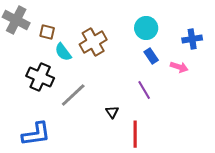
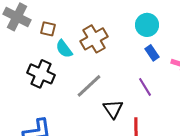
gray line: (73, 95) -> (89, 86), moved
black triangle: (112, 112) -> (113, 109), size x1.5

